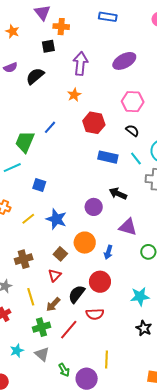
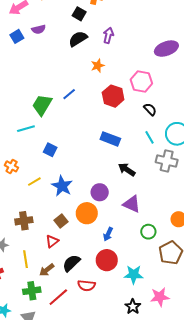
black square: (48, 46) -> (79, 14), turned 32
purple ellipse: (124, 61) -> (166, 49), moved
purple arrow: (80, 63) -> (108, 35), size x0.7
black semicircle: (35, 76) -> (78, 39), moved
pink hexagon: (133, 102) -> (141, 81), moved
blue rectangle: (108, 157) -> (110, 139), moved
purple circle: (94, 207) -> (100, 192), moved
blue arrow: (108, 252) -> (108, 234), moved
red circle: (100, 282) -> (107, 260), moved

